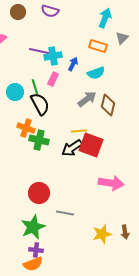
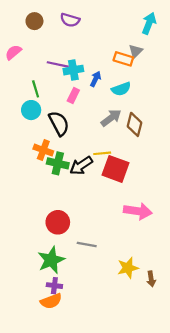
cyan arrow: (105, 18) -> (149, 23), moved
gray triangle: (122, 38) -> (136, 51), moved
green line: (35, 87) -> (36, 89), moved
black arrow: (72, 148) -> (81, 166), moved
brown arrow: (125, 232) -> (151, 279), moved

